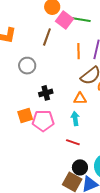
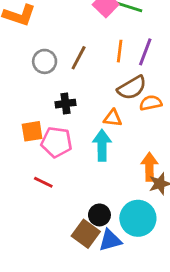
brown line: (47, 37) -> (79, 58), moved
cyan arrow: (75, 119) -> (102, 145), size x1.5
red line: (73, 142) -> (43, 182), moved

